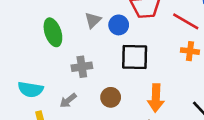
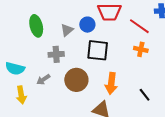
gray triangle: (93, 20) -> (67, 30), moved
brown circle: (111, 97) -> (76, 80), size x1.5

